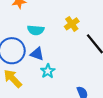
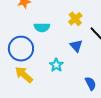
blue triangle: (37, 54) -> (76, 46), moved, turned 32

